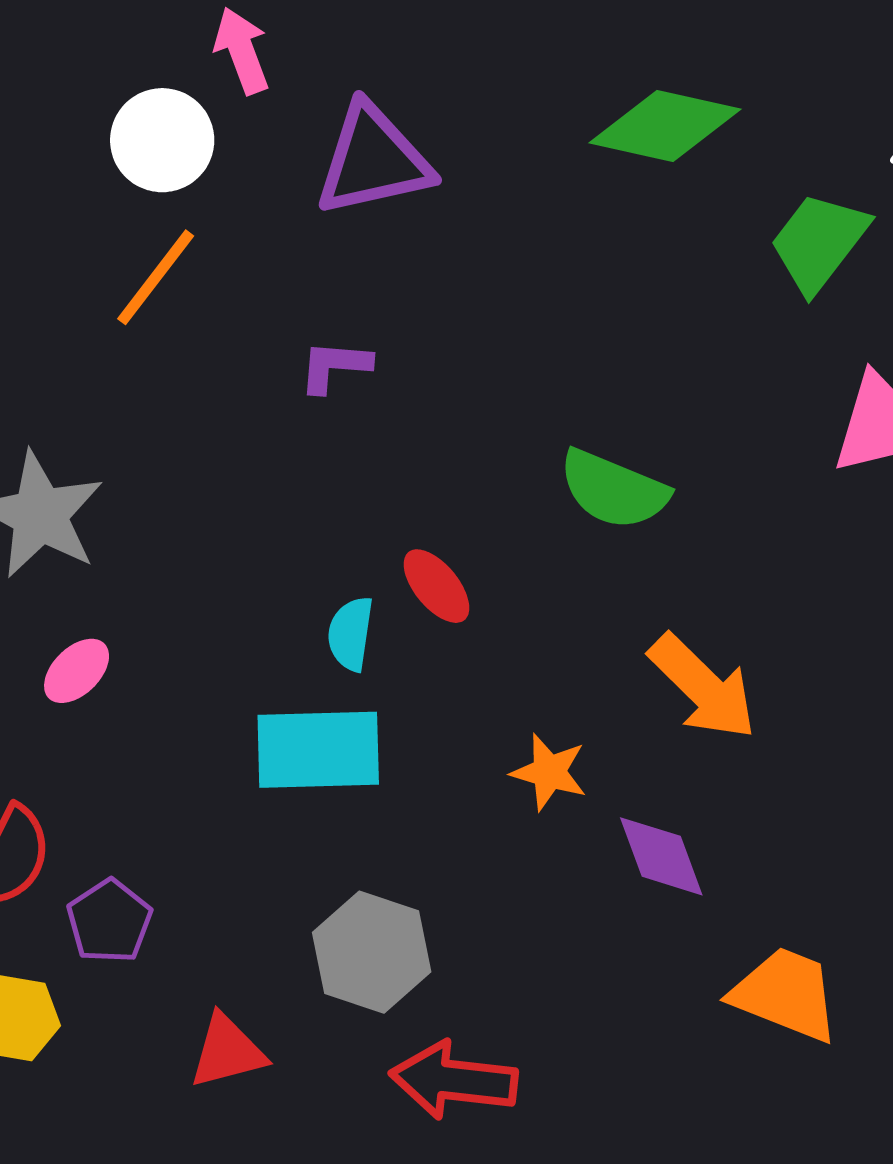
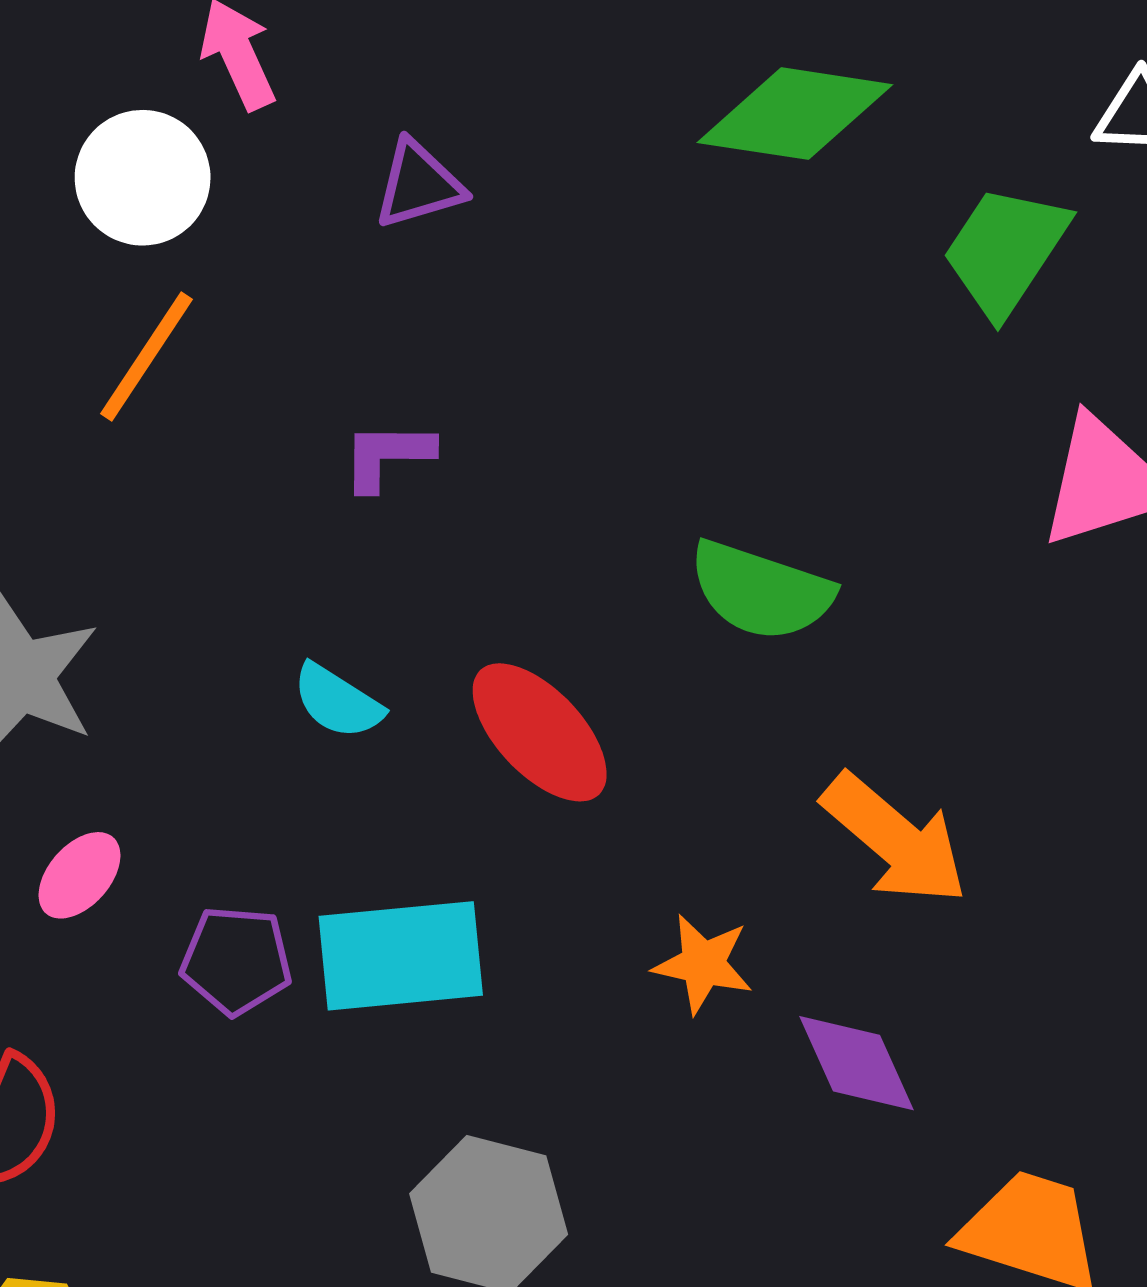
purple triangle: (373, 160) -> (419, 185), size x0.6
red ellipse: (436, 586) -> (540, 732), size x1.5
cyan semicircle: (351, 634) -> (338, 701), moved, turned -62
purple pentagon: (109, 921) -> (236, 960), moved, turned -30

